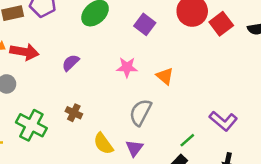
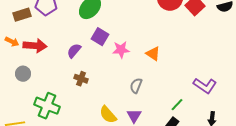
purple square: (145, 24) -> (100, 37), moved
gray semicircle: (141, 112) -> (136, 86), size x0.7
brown cross: (74, 113) -> (81, 79), moved

